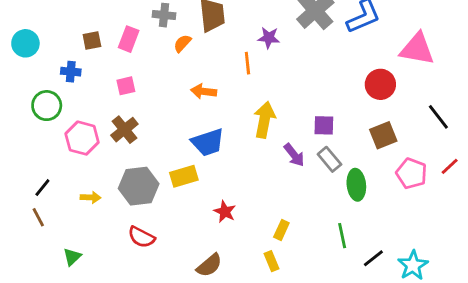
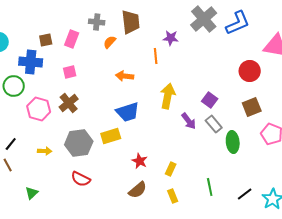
blue cross: (71, 72) -> (31, 62), size x1.6
purple square: (324, 125) -> (210, 100), turned 35
yellow rectangle: (281, 230) -> (171, 169), moved
green line: (342, 236) -> (210, 187), moved
brown semicircle: (209, 265) -> (138, 190), moved

